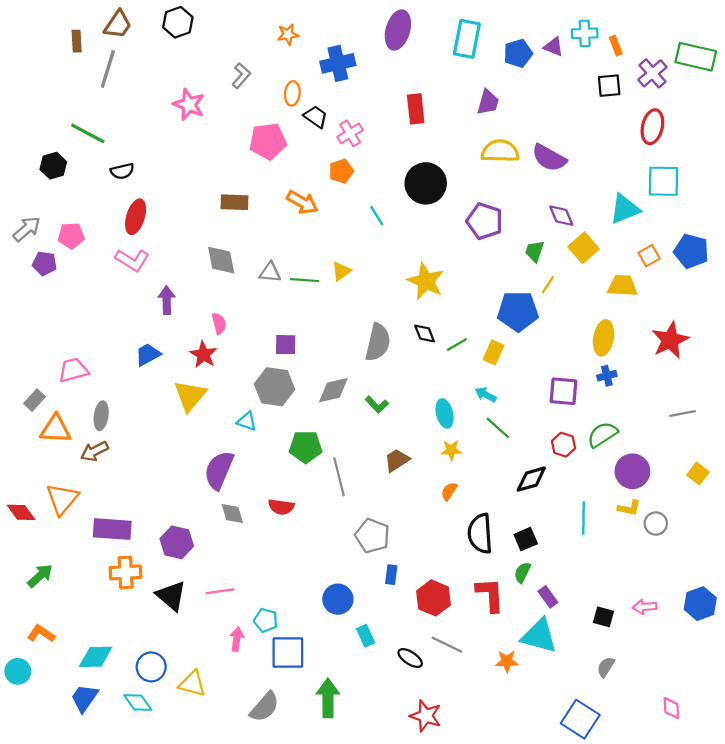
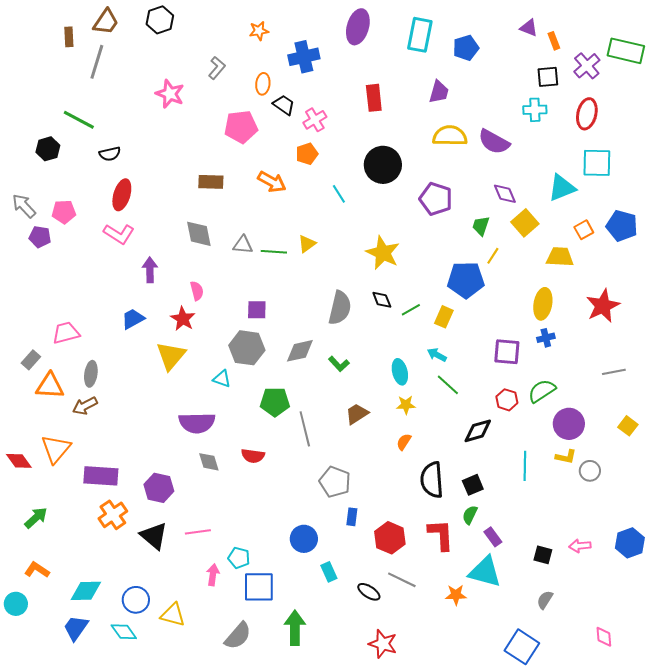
cyan cross: (585, 33) -> (535, 110), moved
purple triangle: (554, 47) -> (529, 28), moved
gray arrow: (27, 229) -> (24, 206), turned -92
purple semicircle: (219, 470) -> (197, 423), turned -114
orange cross: (126, 572) -> (113, 515), turned -32

